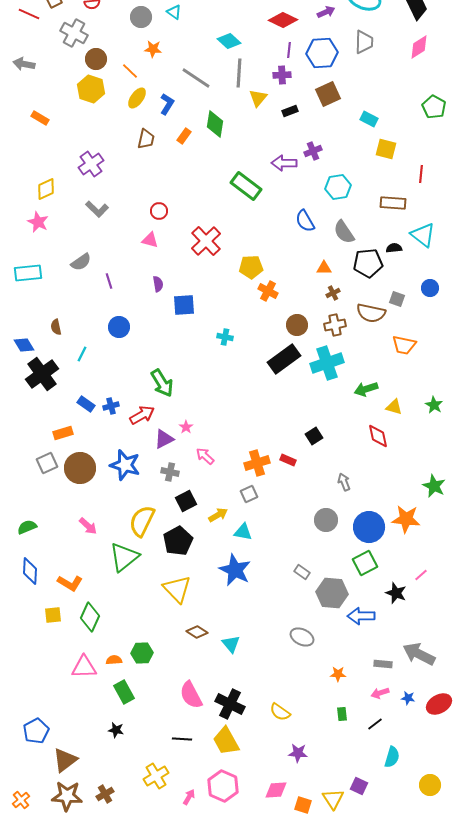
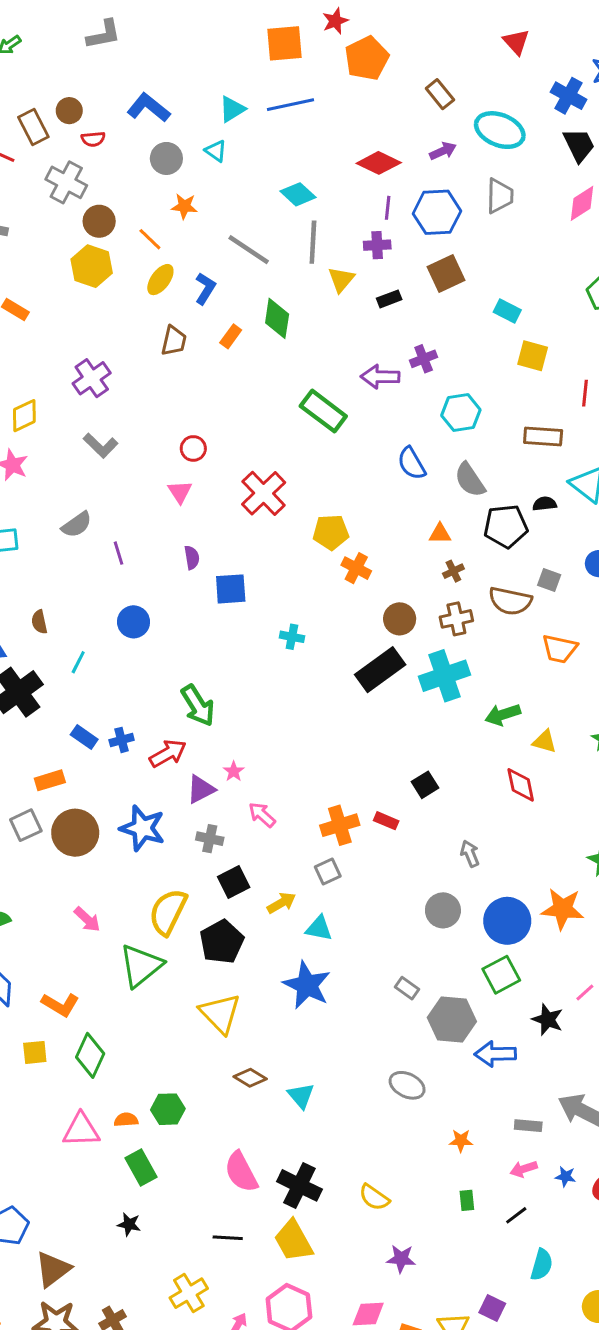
pink triangle: (150, 240) -> (180, 492), turned 42

